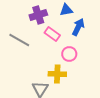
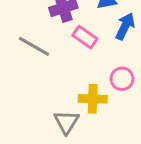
pink circle: (69, 54) -> (122, 79), moved

